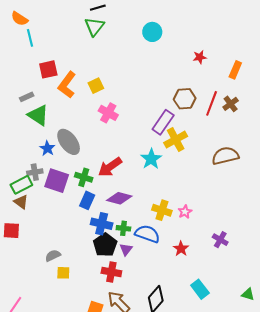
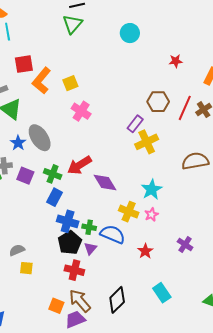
purple rectangle: (163, 122) -> (135, 124), size x0.7
cyan star: (151, 159) -> (152, 189), moved
purple square: (57, 181) -> (25, 176), size x0.7
purple diamond: (119, 198) -> (105, 182), moved, turned 40

